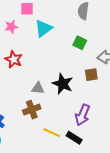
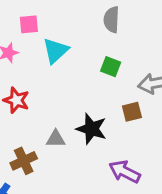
brown cross: (32, 110) -> (24, 161), moved
purple arrow: (82, 115) -> (125, 172), turned 100

